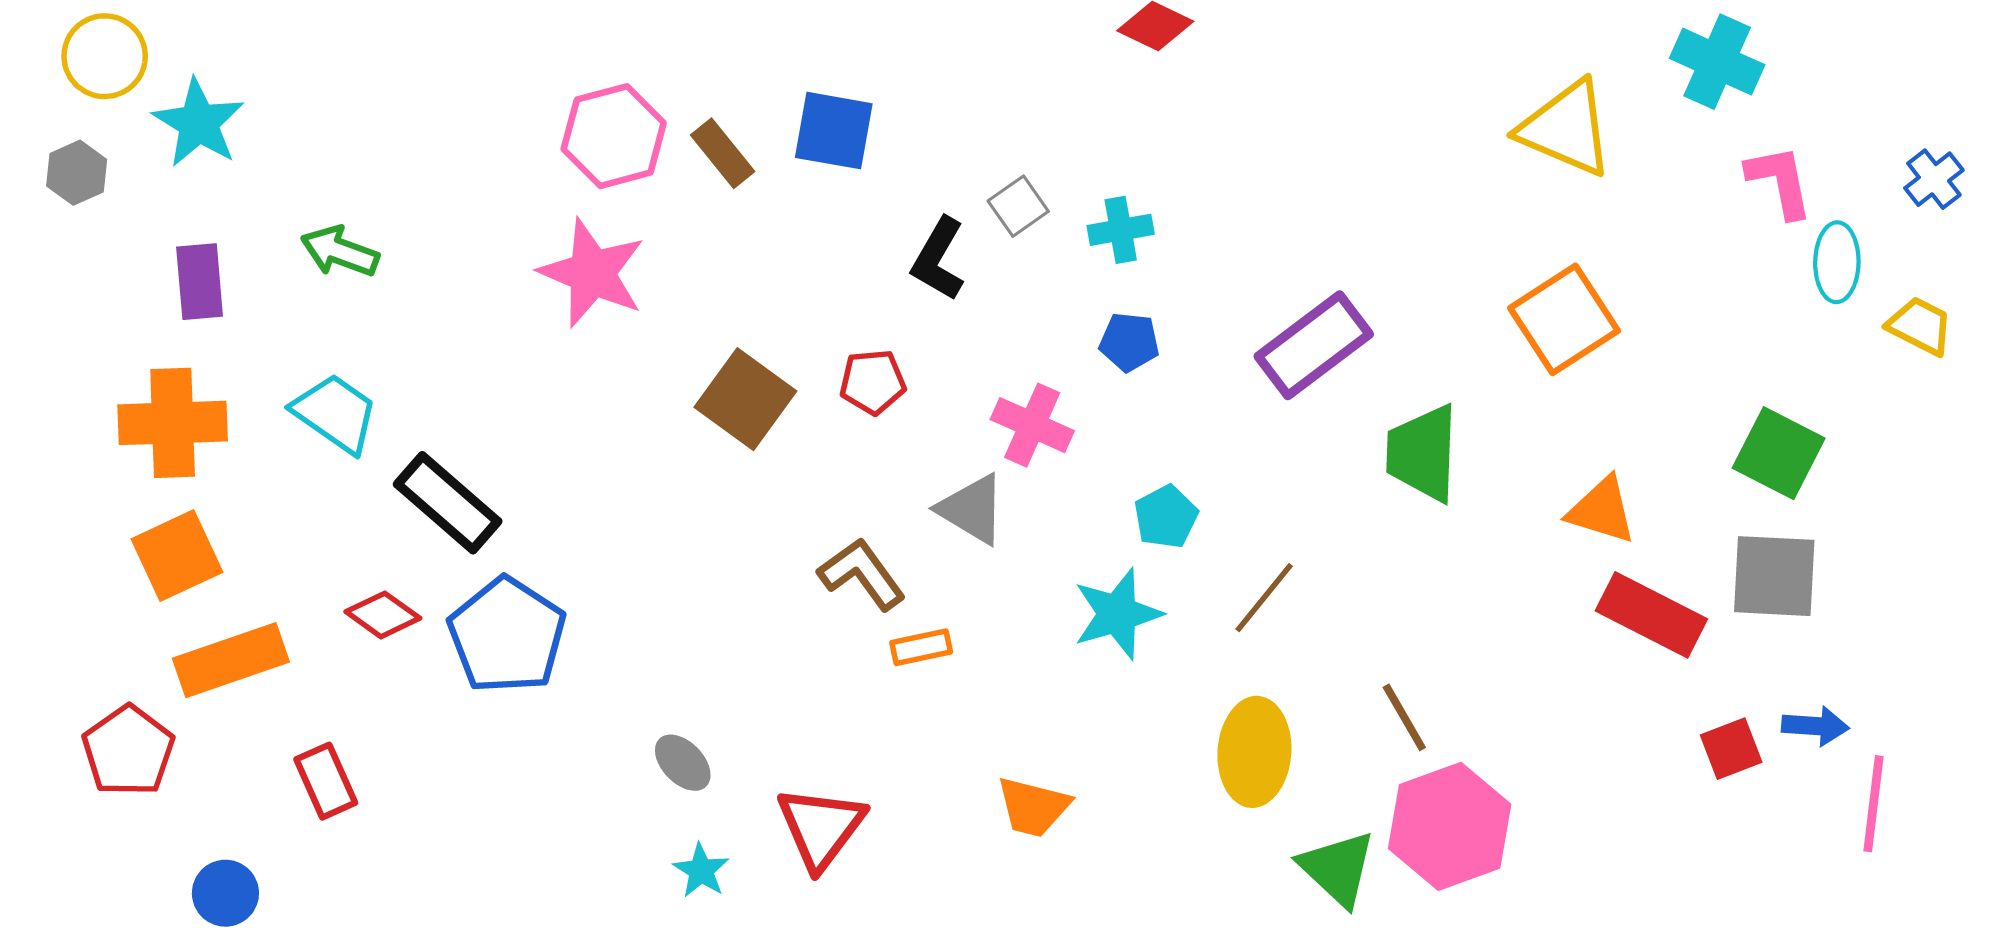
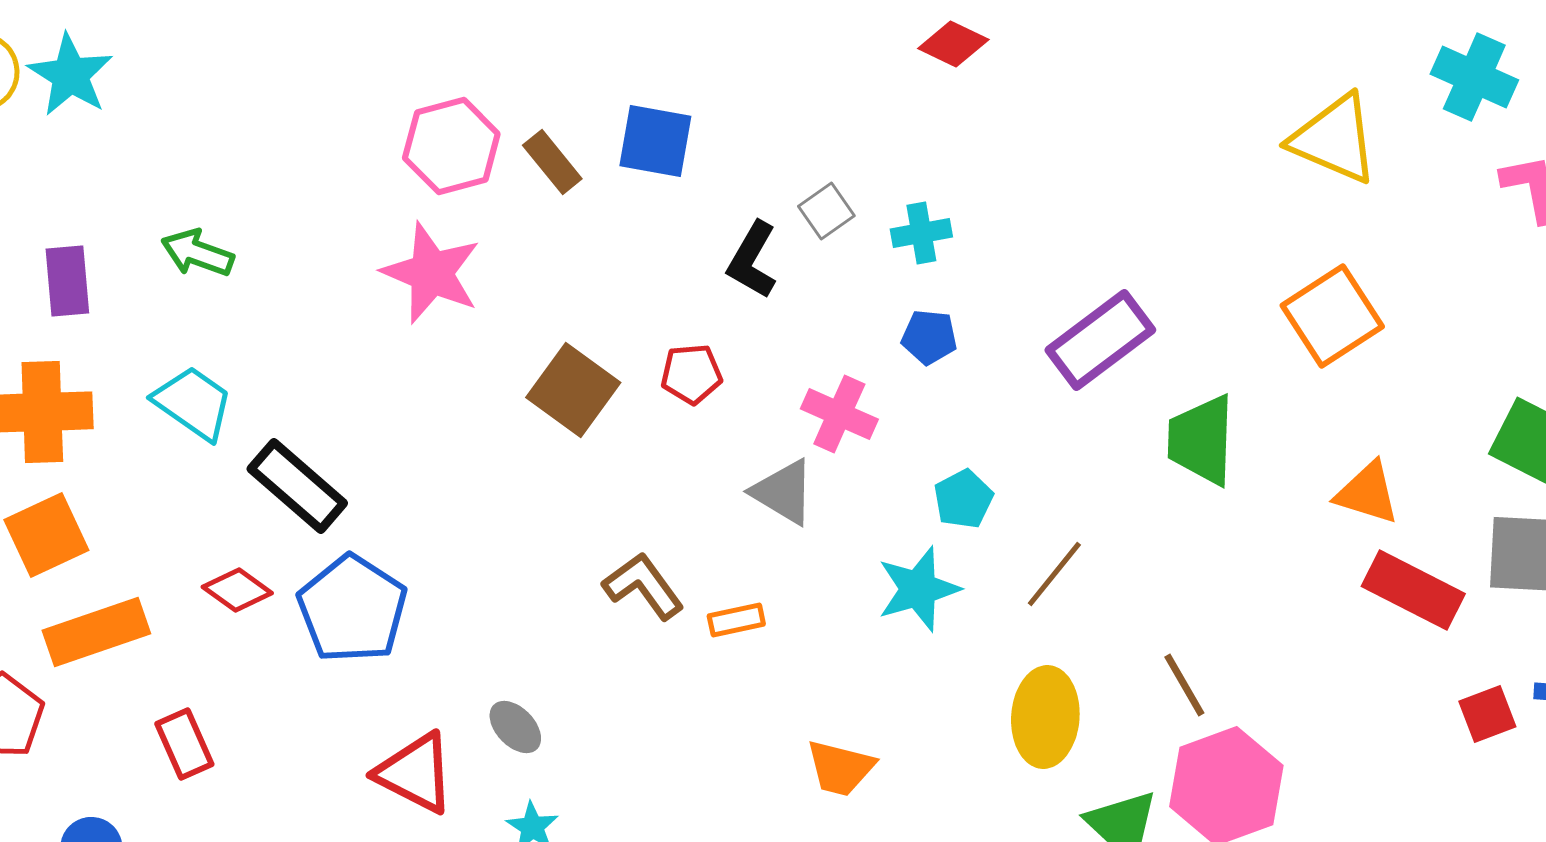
cyan star: (198, 123) -> (70, 75), moved
brown L-shape: (862, 574) -> (643, 586), moved
red triangle: (821, 827) -> (415, 773), moved, turned -40

